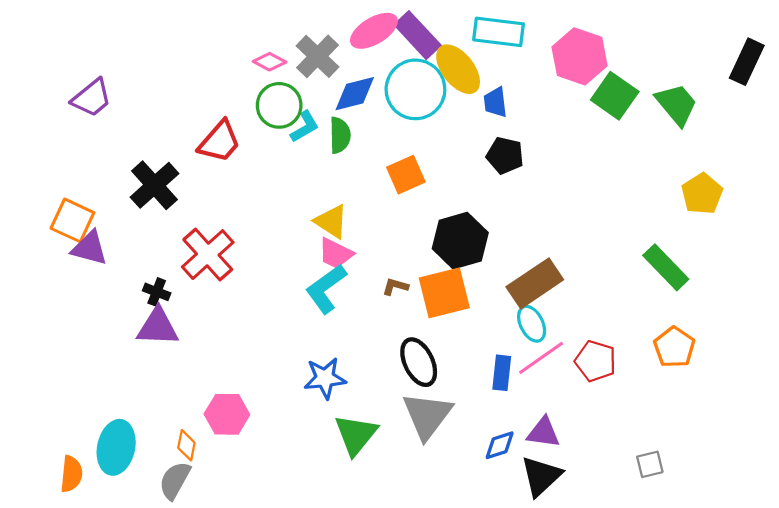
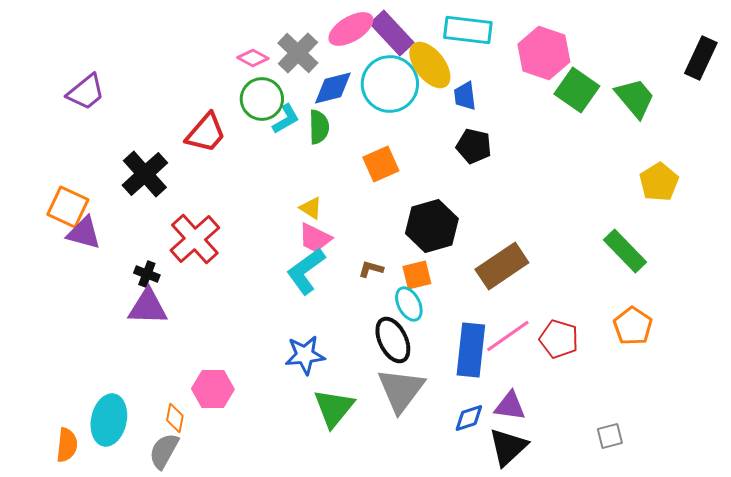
yellow triangle: (331, 222) -> (311, 208), size x0.7
orange square: (444, 293) -> (417, 275), size x0.6
cyan ellipse: (532, 324) -> (409, 304), moved
blue rectangle: (502, 373) -> (471, 350), size x1.6

